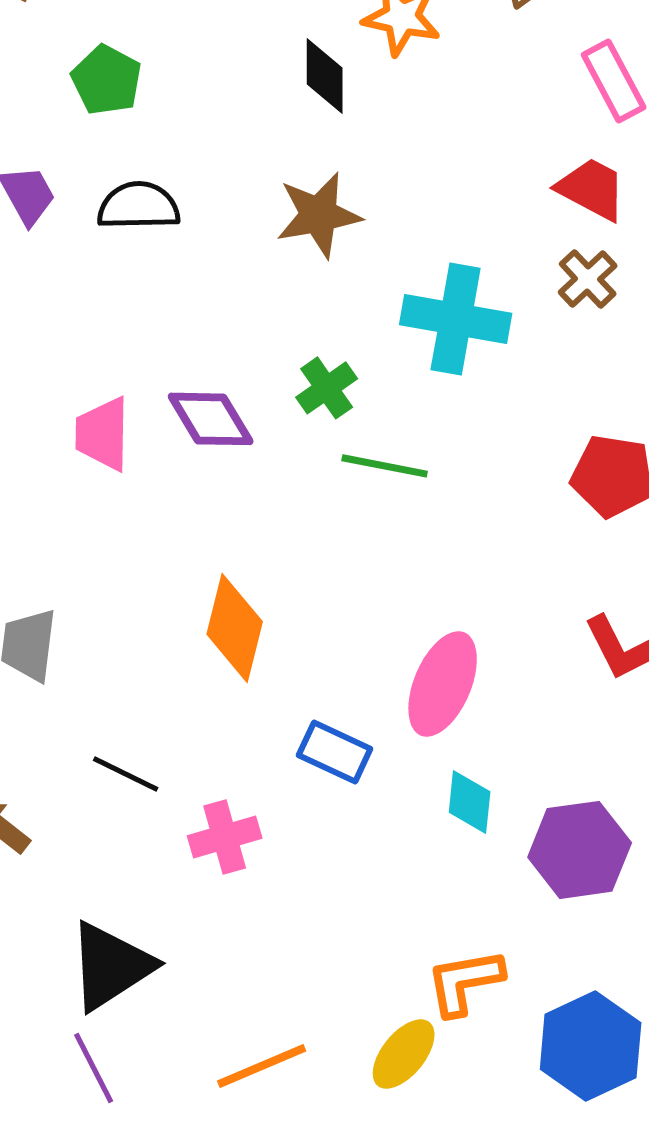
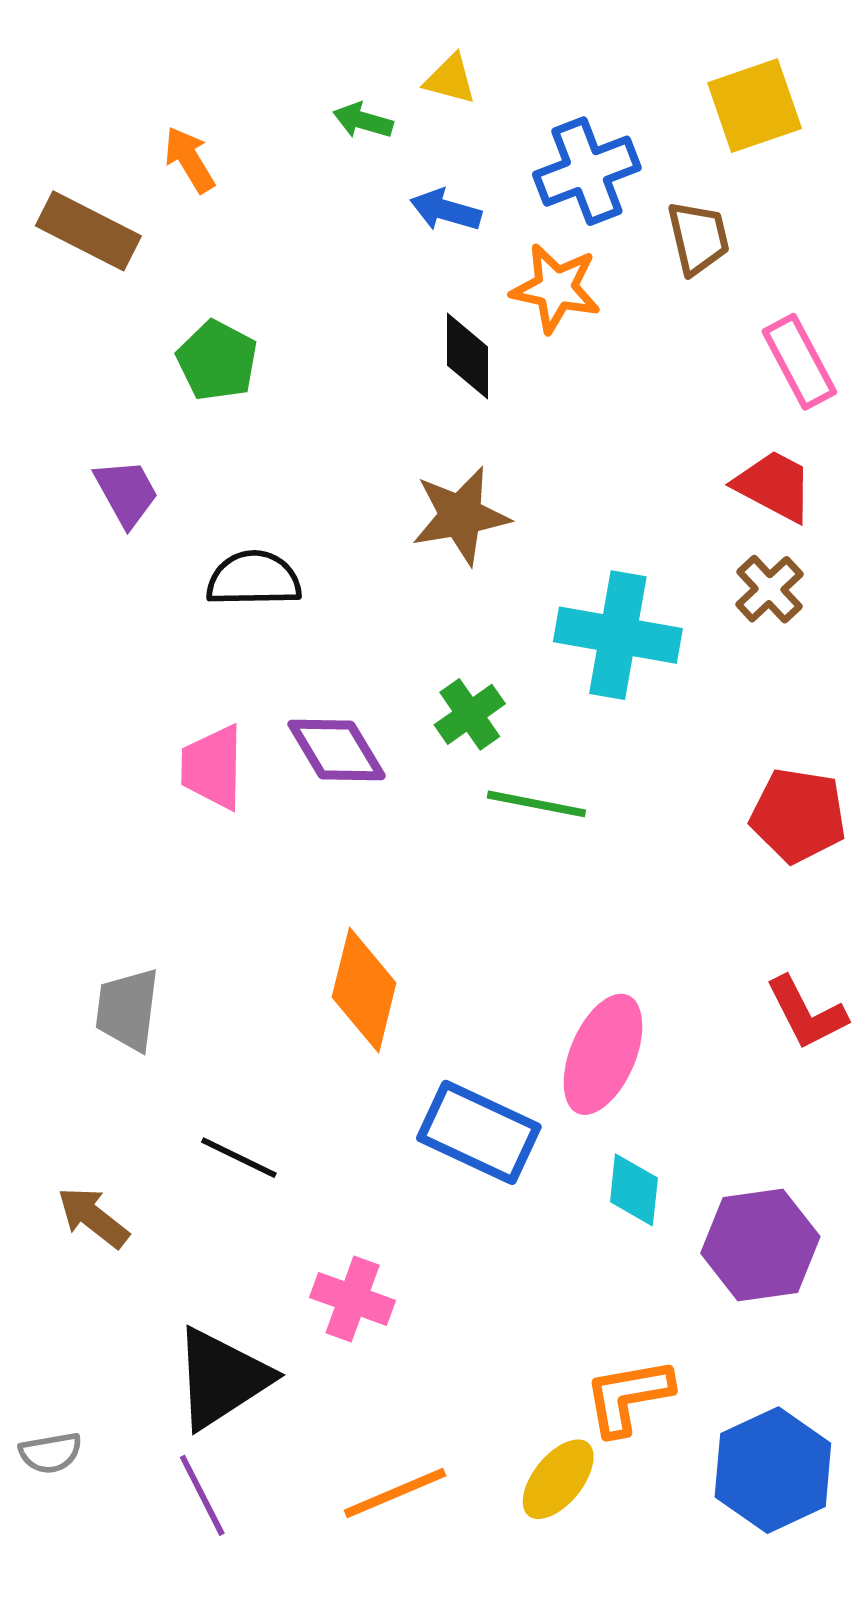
black semicircle: (139, 206) -> (254, 579), moved
blue rectangle: (335, 752) -> (479, 1132), size x1.4
pink cross: (225, 837) -> (353, 1299), moved, turned 36

